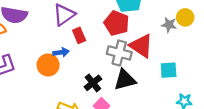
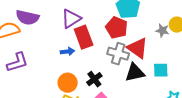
red rectangle: (79, 35) -> (84, 37), size x1.6
orange circle: (48, 65) -> (68, 83), moved
black triangle: (125, 80) -> (135, 73), moved

